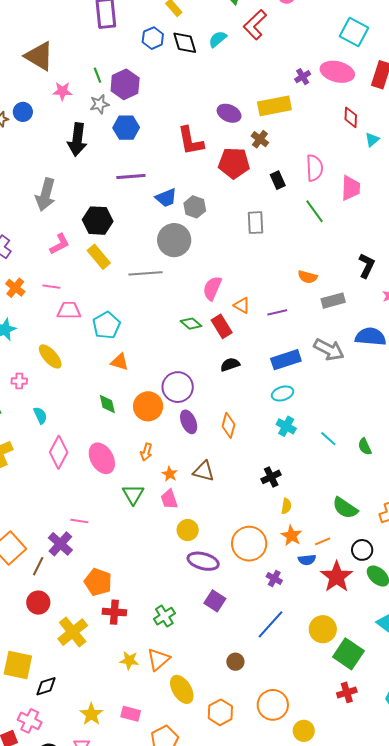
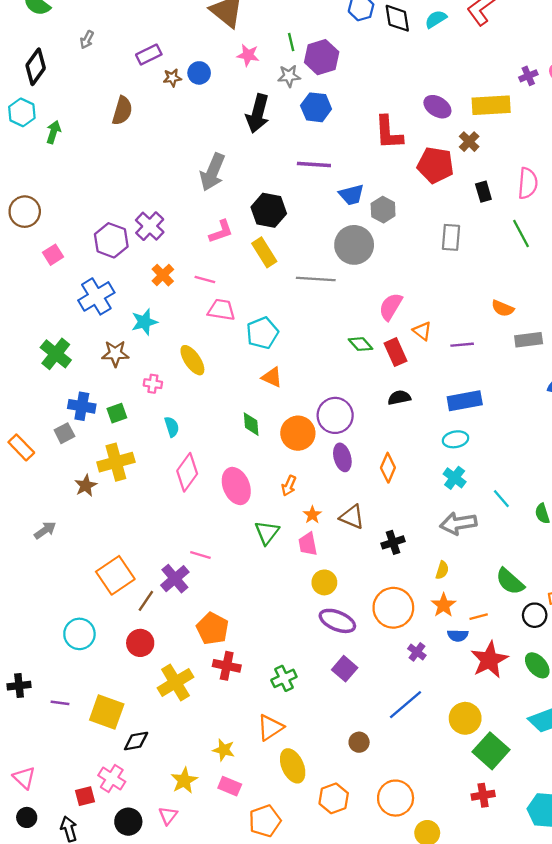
gray arrow: (329, 350) -> (458, 523), moved, turned 136
black cross: (271, 477) -> (393, 542), moved
black circle: (362, 550) -> (535, 615), moved
yellow star: (129, 660) -> (224, 750), moved

